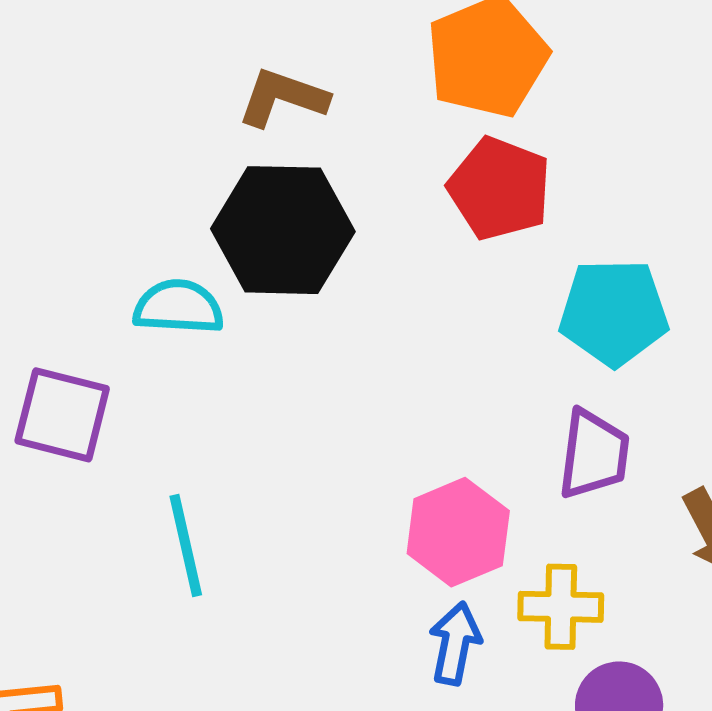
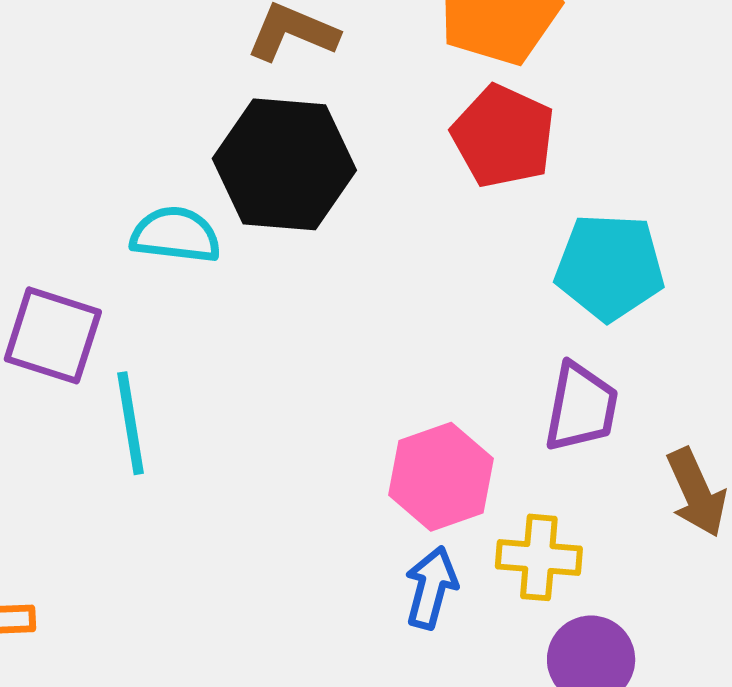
cyan line: (186, 546) -> (130, 423), moved

